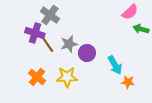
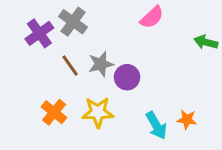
pink semicircle: (130, 12) -> (152, 17), moved
purple cross: (35, 33) -> (39, 33), moved, turned 36
cyan arrow: (115, 65) -> (156, 125), moved

